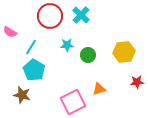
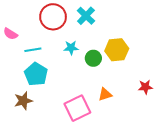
cyan line: (31, 47) -> (33, 50), turned 49
yellow hexagon: (124, 52) -> (117, 50), moved
brown star: (22, 95) -> (23, 101), turned -30

